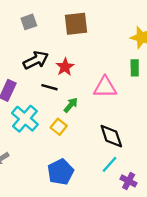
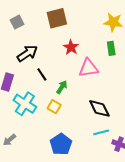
red star: (65, 67) -> (71, 47), moved
black line: (49, 87) -> (42, 74), turned 48
cyan line: (110, 164) -> (101, 132), turned 42

